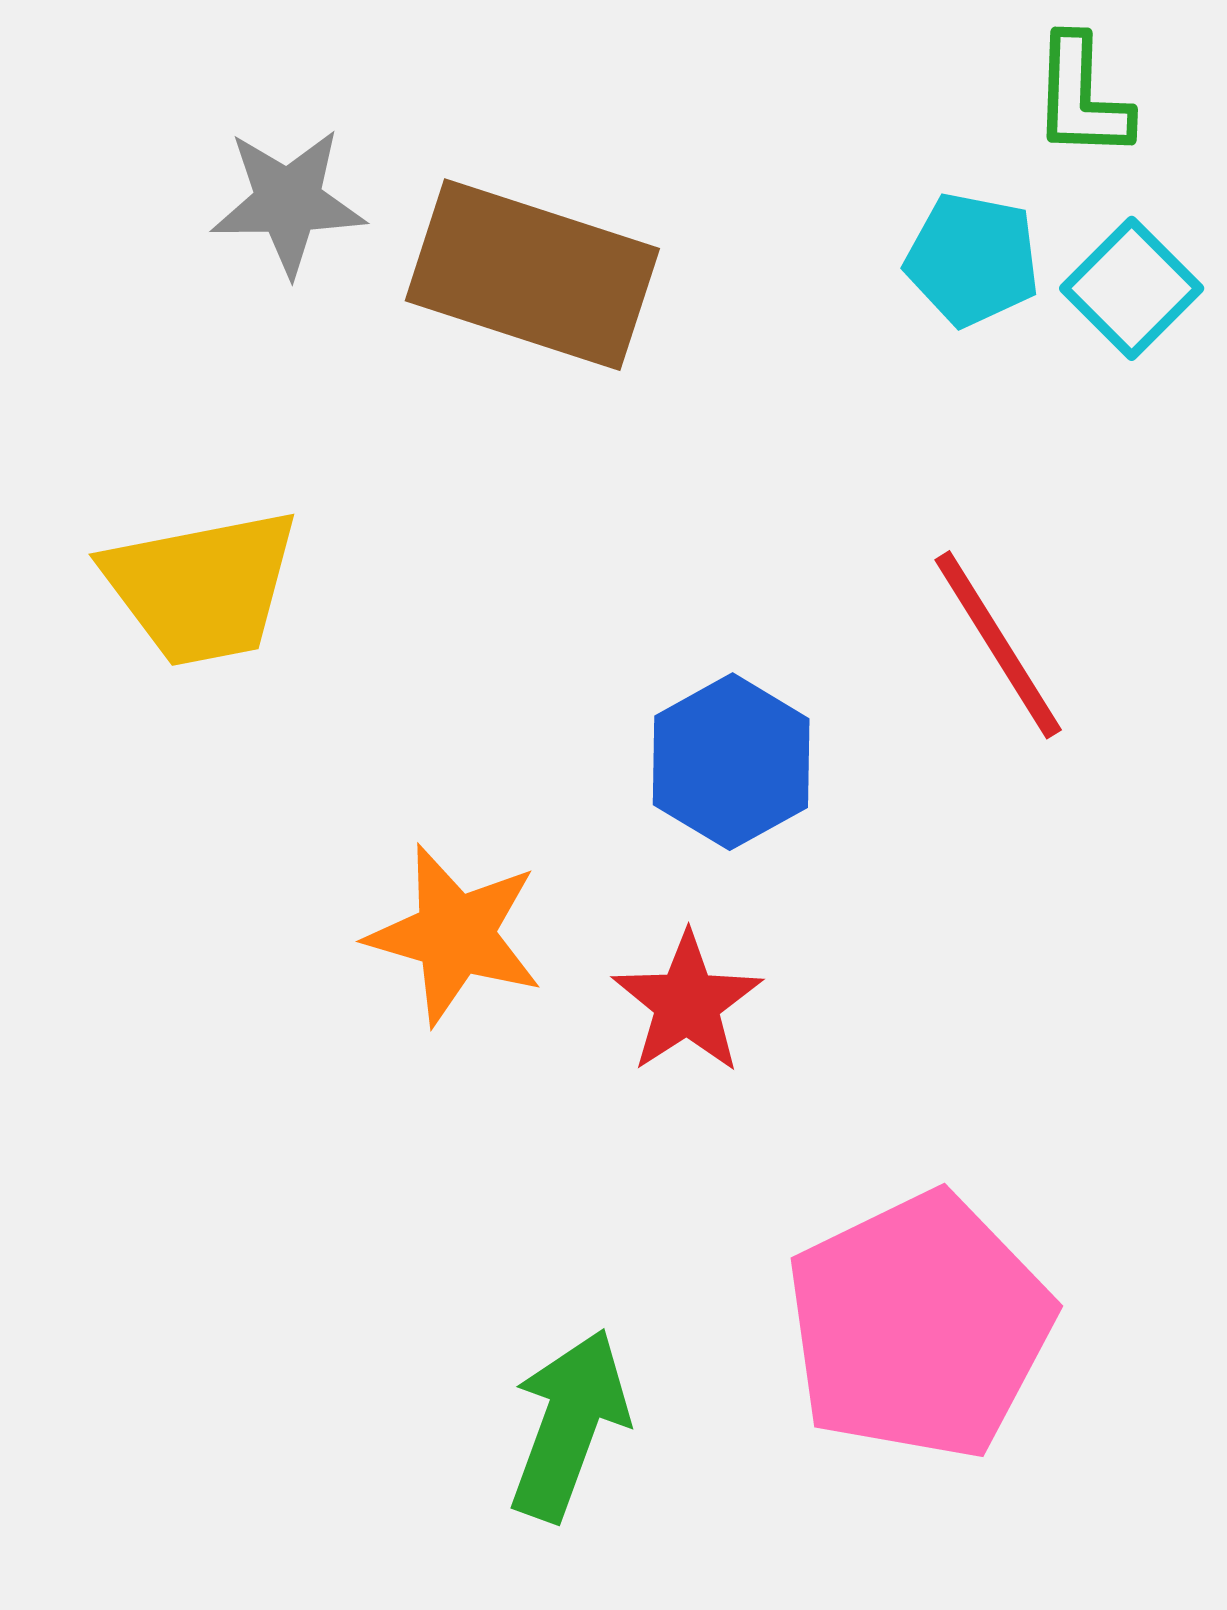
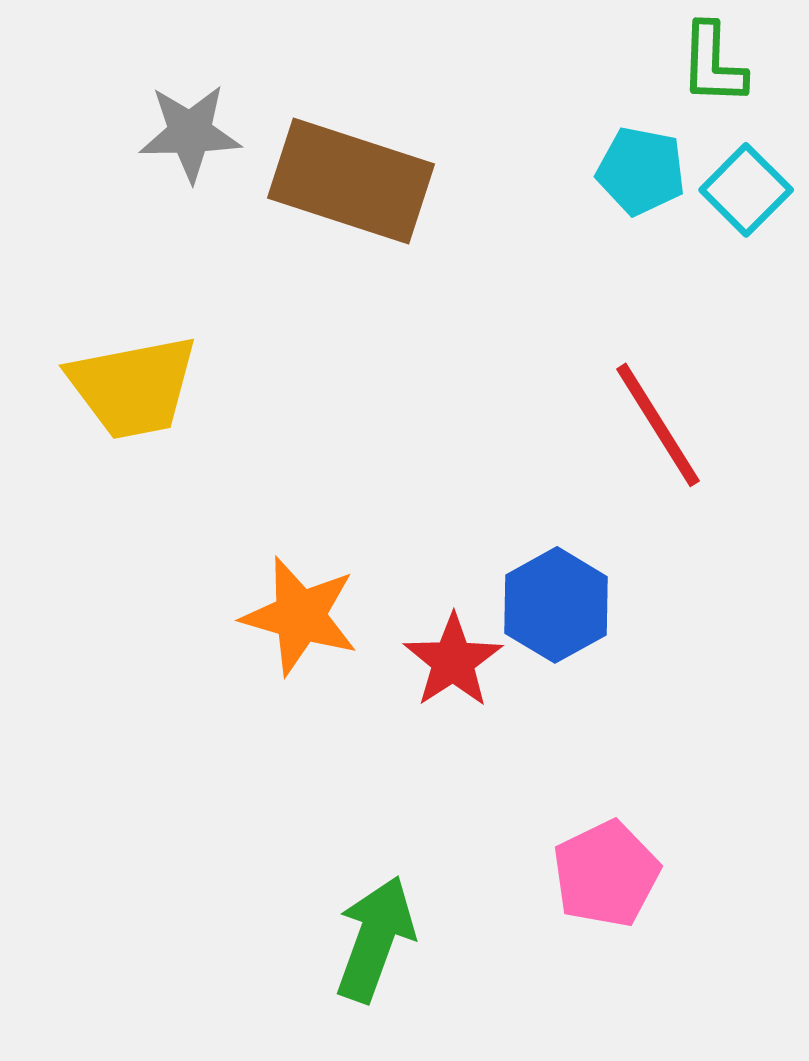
blue hexagon: (731, 762) -> (556, 605), moved
pink pentagon: (919, 1326) -> (606, 874), size x0.6

